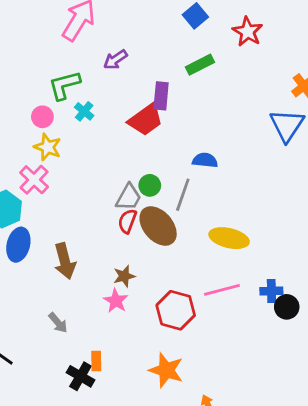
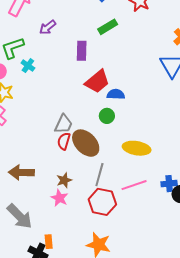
red trapezoid: (146, 120) -> (97, 81), moved
green circle: (150, 185) -> (107, 116), moved
gray line: (183, 195) -> (99, 175), moved
brown arrow: (65, 261) -> (21, 172), turned 110
gray arrow: (58, 323) -> (20, 216), size x1.8

